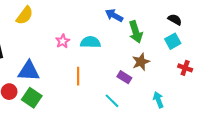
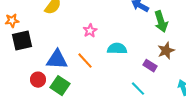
cyan semicircle: (90, 42) -> (117, 49), moved
orange line: (78, 76) -> (85, 61), moved, turned -42

